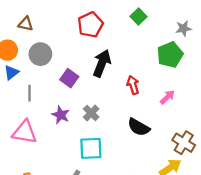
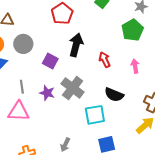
gray line: (30, 93) -> (22, 87), moved
pink arrow: (167, 97) -> (135, 66), turned -48
gray cross: (91, 113) -> (73, 88), size x1.6
cyan square: (91, 148) -> (95, 115), moved

